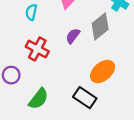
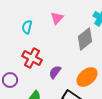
purple semicircle: (73, 36) -> (55, 72), moved

